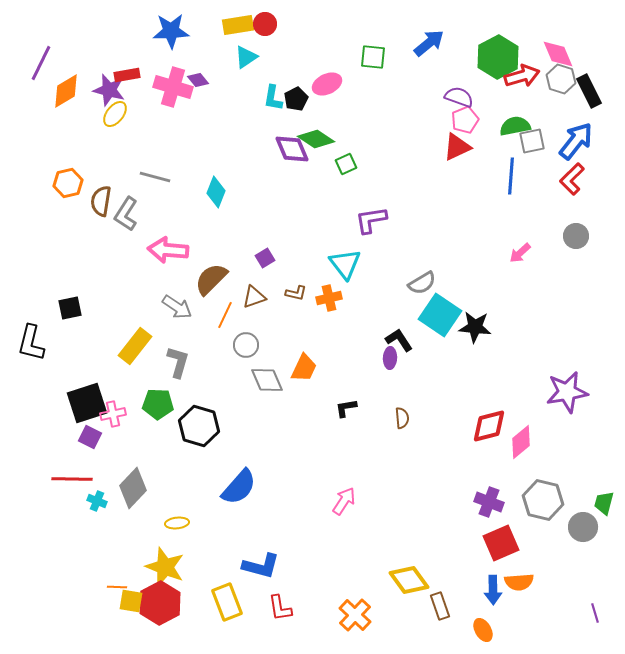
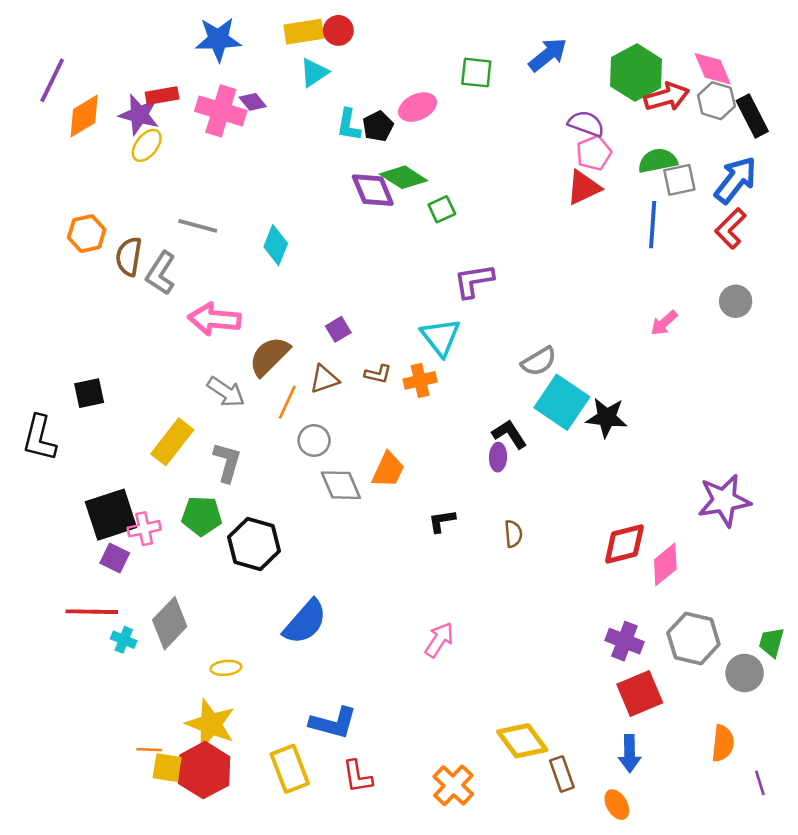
orange semicircle: (519, 582) -> (723, 743), moved, turned -80

